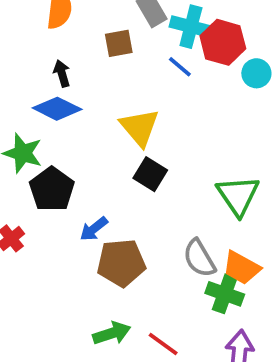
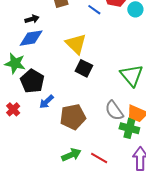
black arrow: (62, 73) -> (32, 19), turned 96
blue diamond: (57, 109) -> (31, 38), turned -30
blue arrow: (94, 229) -> (46, 102), moved

